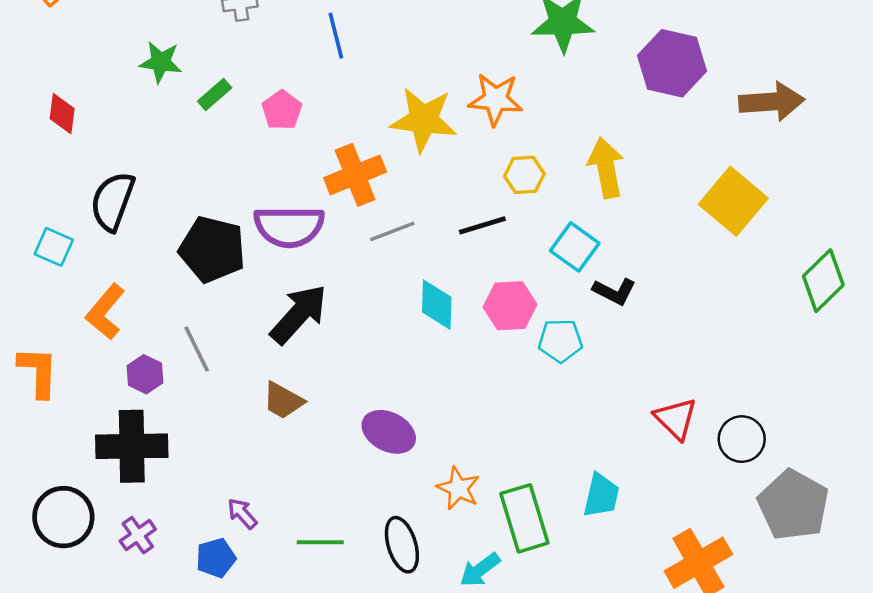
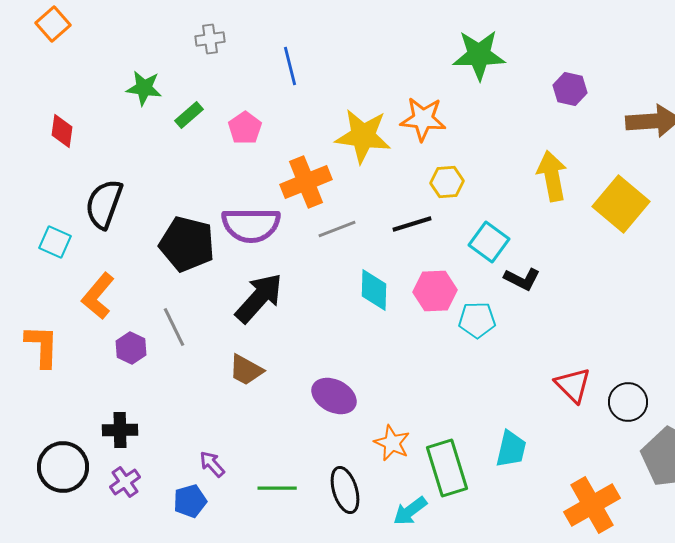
purple hexagon: (672, 63) -> (570, 89), size x0.6
yellow arrow: (606, 168) -> (552, 176), moved
black cross: (132, 446) -> (120, 430), moved, size x0.6

